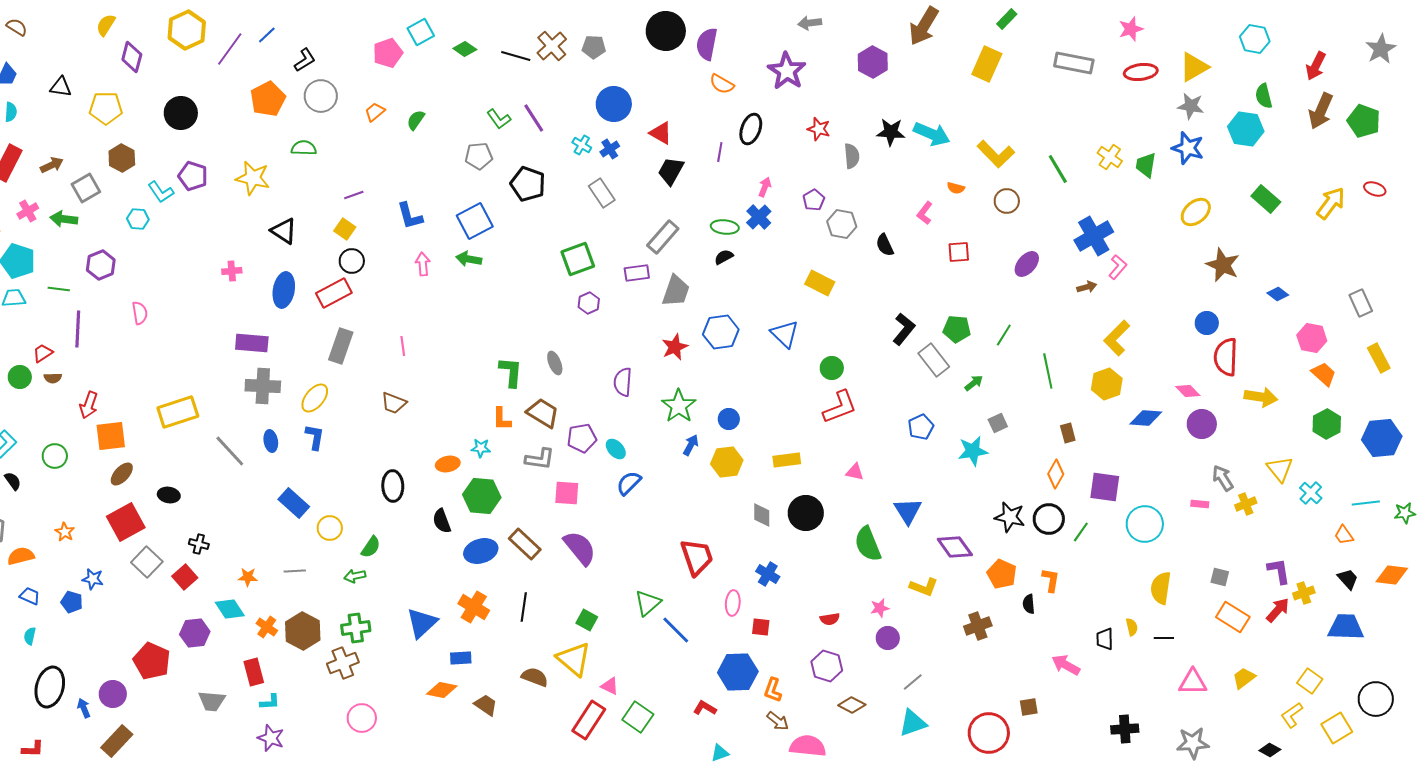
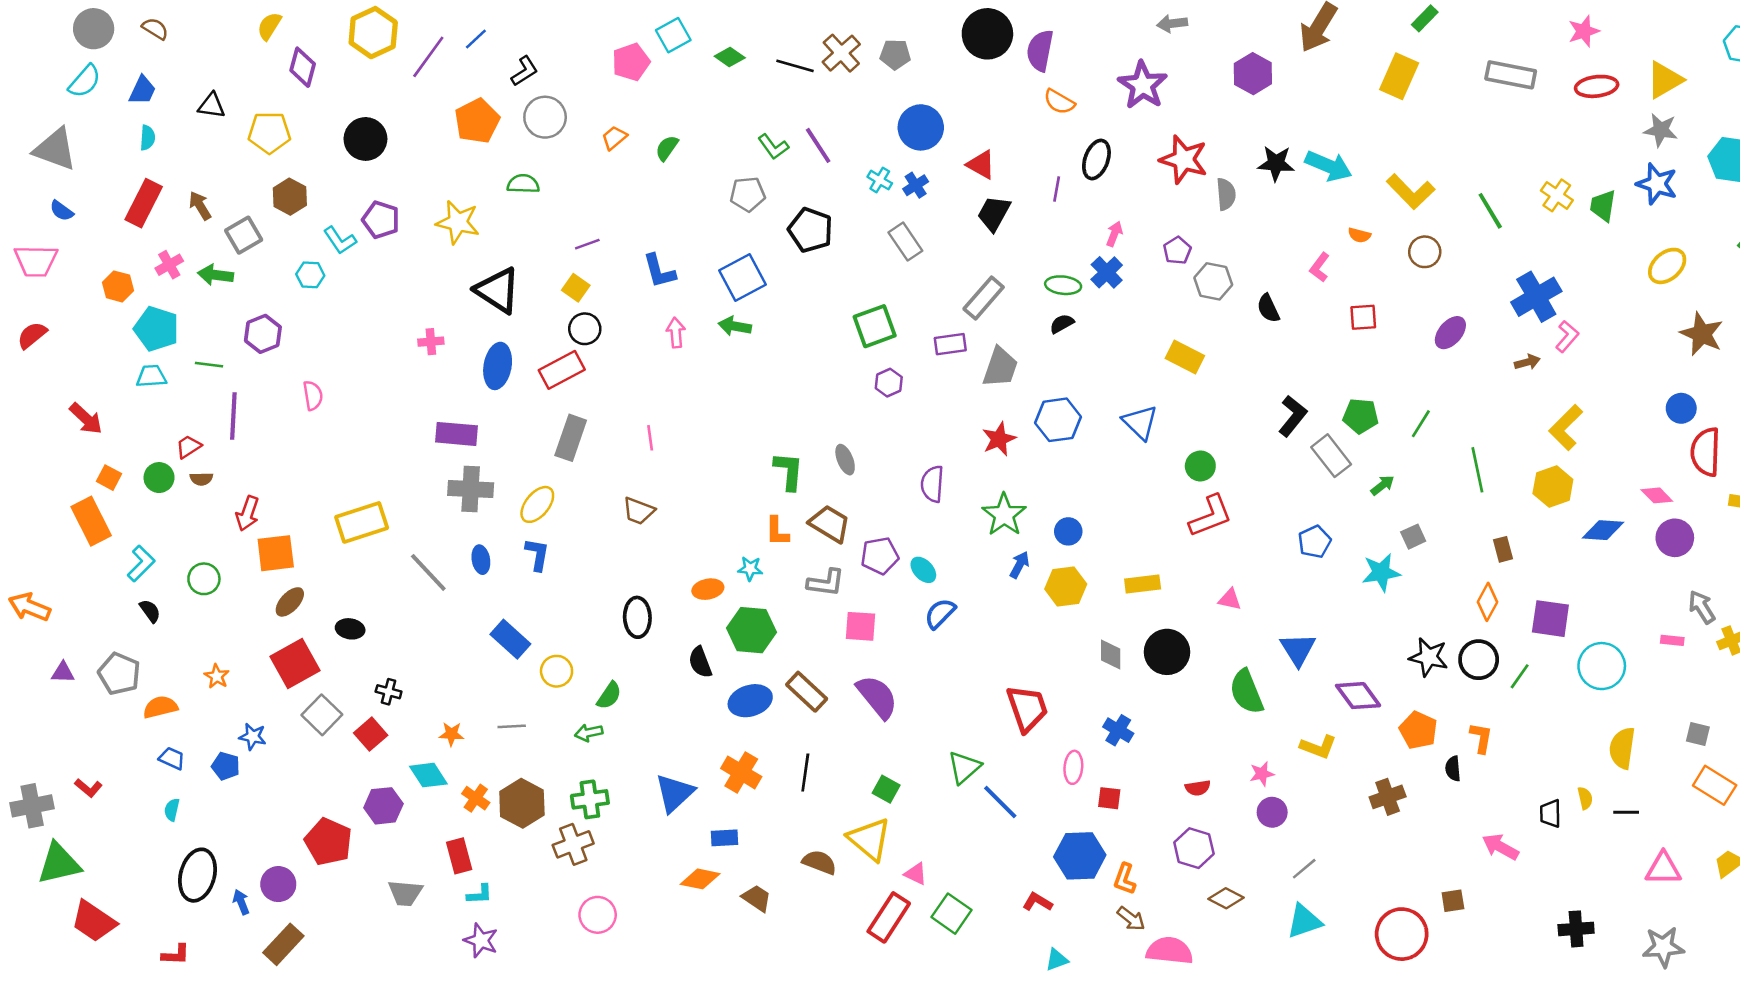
red star: (819, 129) -> (1184, 159), size x1.6
brown arrow: (52, 165) -> (200, 206), turned -95
black triangle: (284, 231) -> (498, 290), size x1.4

